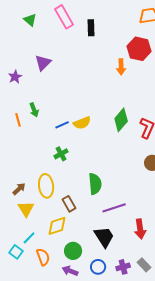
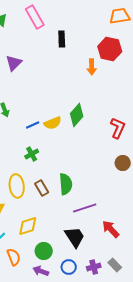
black rectangle: (91, 28) -> (62, 39), moved
green diamond: (121, 120) -> (77, 115), moved
brown rectangle: (69, 204) -> (42, 188), moved
red arrow: (140, 229) -> (111, 229), turned 144

